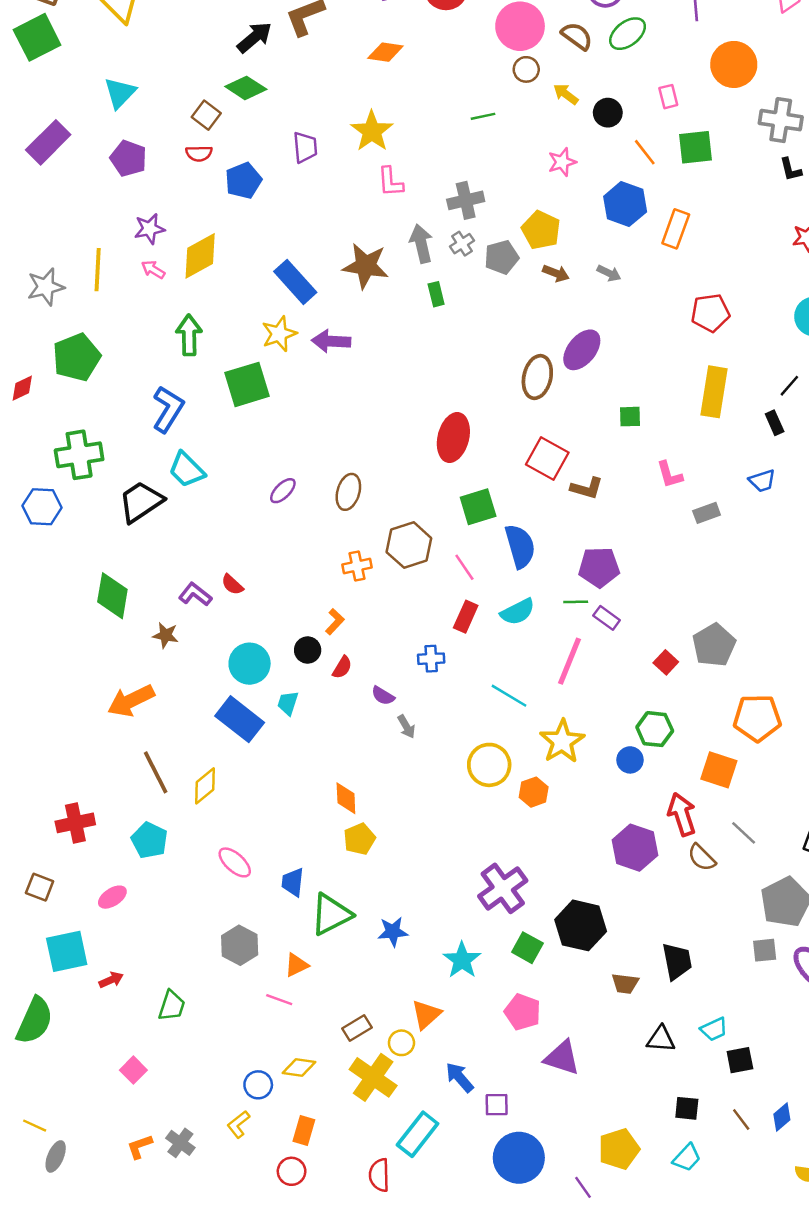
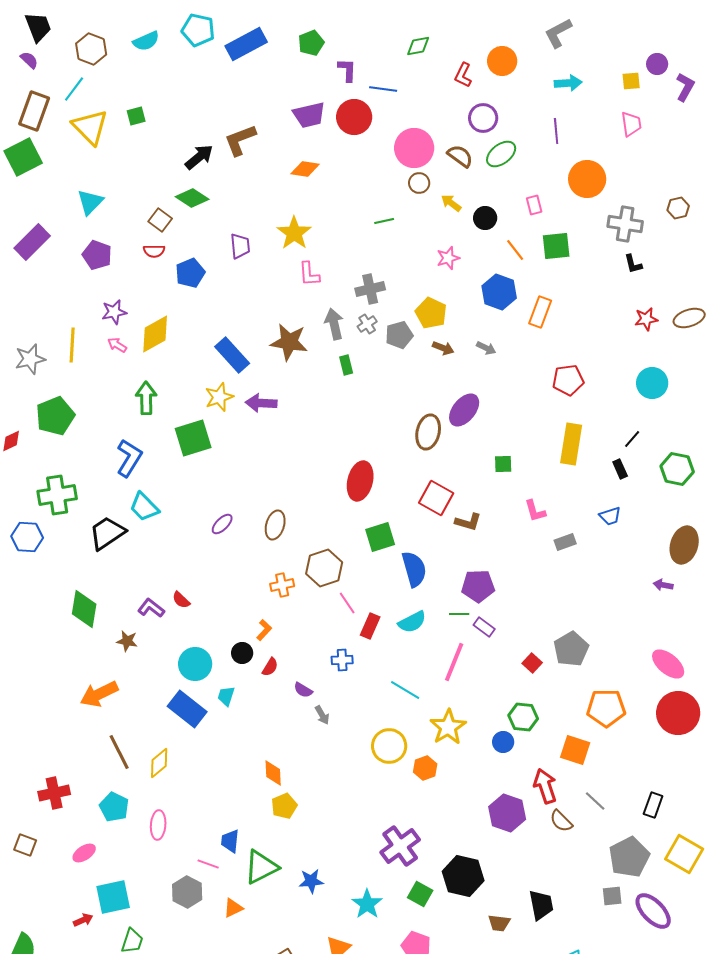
pink line: (464, 567) -> (347, 603), moved
pink ellipse: (235, 862) -> (158, 825), moved, turned 52
cyan square: (67, 951) -> (113, 897), moved
pink line: (279, 1000) -> (208, 864), moved

